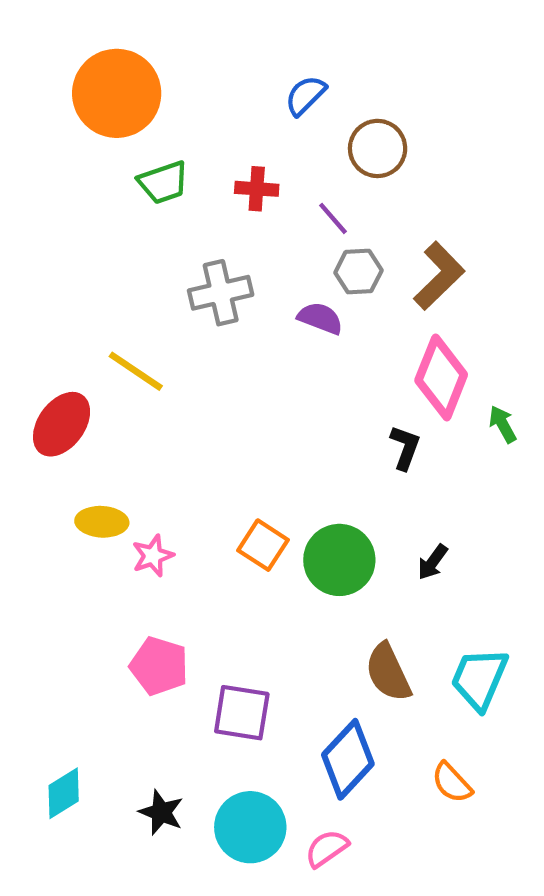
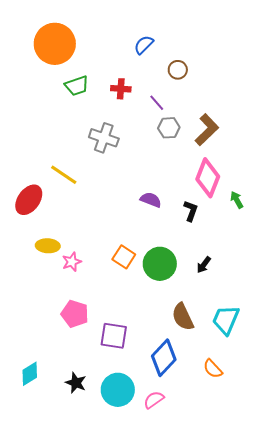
brown circle: (378, 148) -> (178, 70), size x0.7
gray cross: (221, 293) -> (104, 138), turned 32
purple semicircle: (320, 318) -> (151, 200), moved

